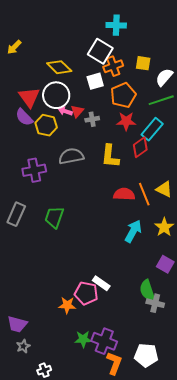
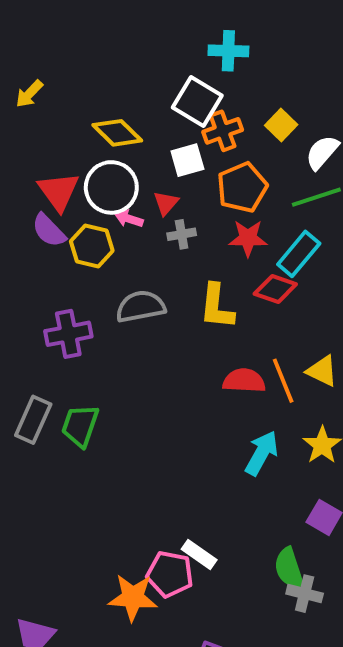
yellow square: (143, 63) -> (281, 125), turned 35
red triangle: (77, 111) -> (166, 203), moved
red diamond: (140, 147) -> (275, 289), turned 55
green trapezoid: (54, 217) -> (80, 426), moved
orange star: (67, 305) -> (133, 597), size x1.4

